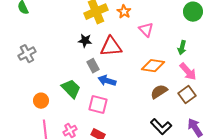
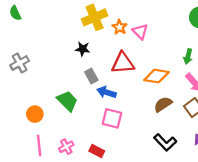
orange star: (124, 12) -> (120, 27), moved
pink triangle: (146, 30) -> (140, 32), moved
red triangle: (111, 47) -> (123, 63), moved
pink square: (98, 105) -> (112, 118), moved

